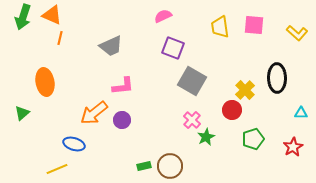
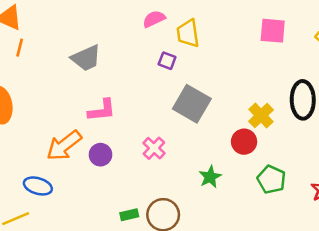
yellow trapezoid: (220, 27) -> (188, 33), moved
purple square: (173, 48) -> (167, 61), size x0.6
pink cross: (192, 120) -> (154, 148), moved
green pentagon: (253, 139) -> (271, 179), turned -30

